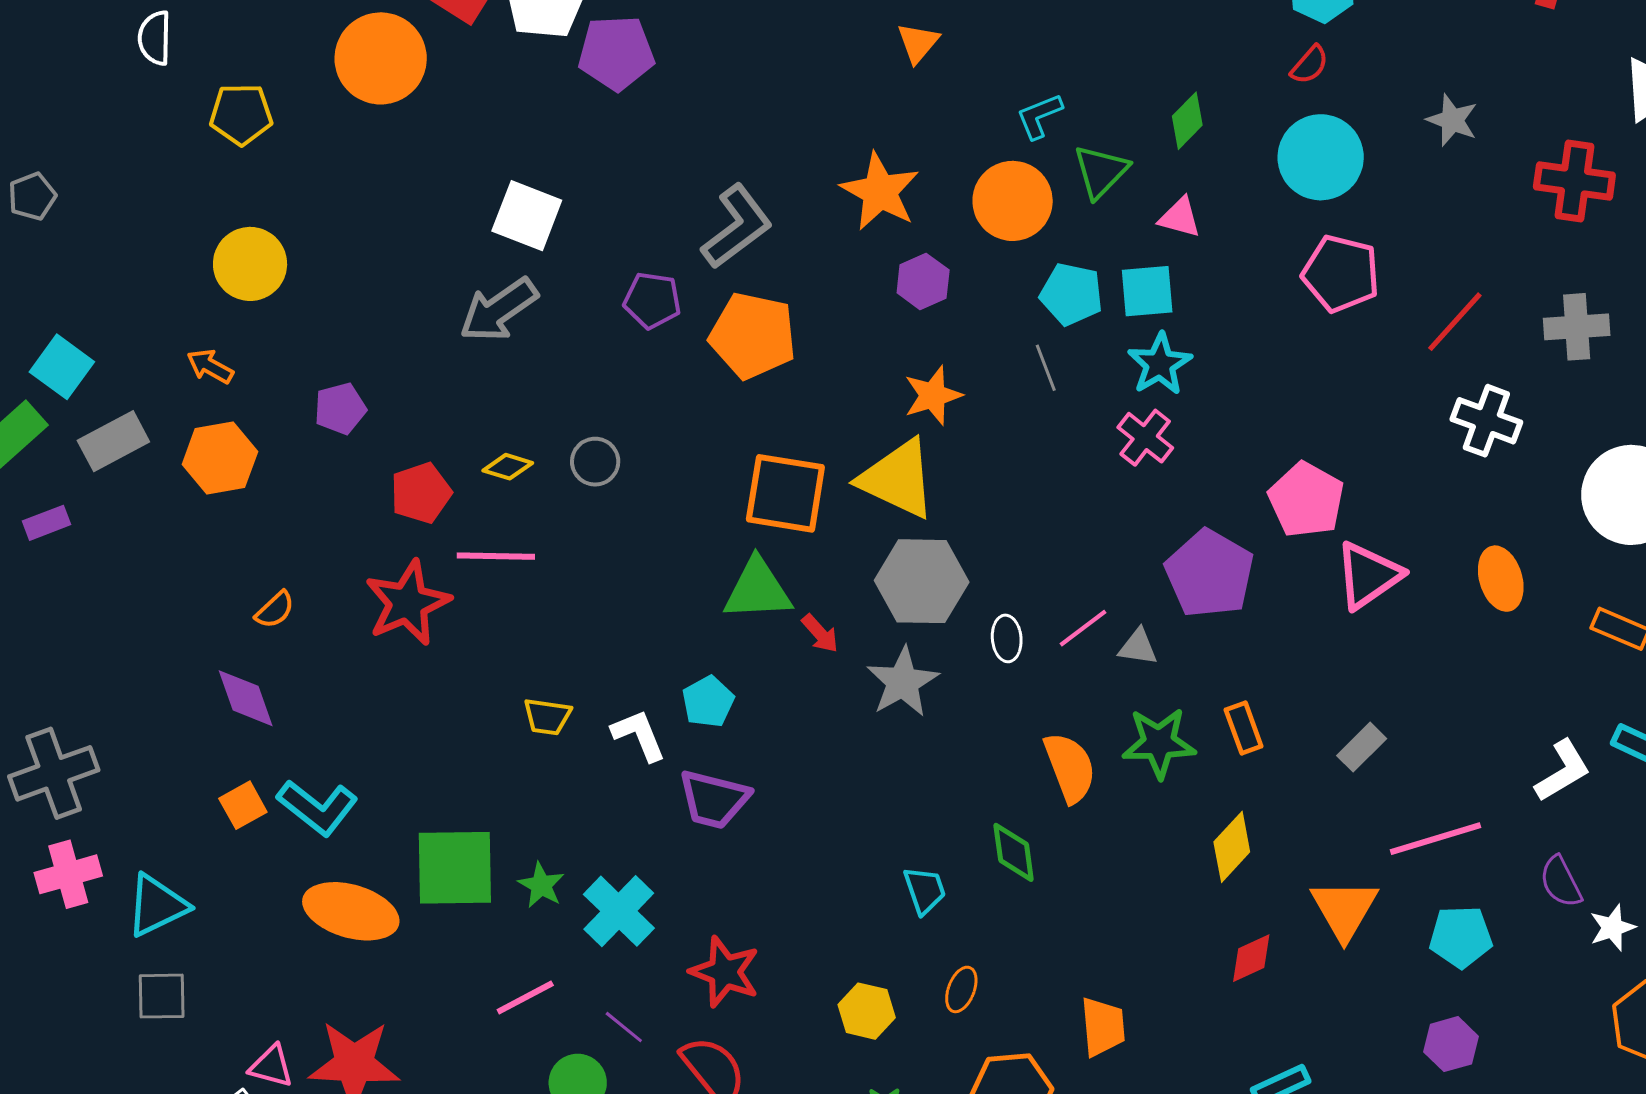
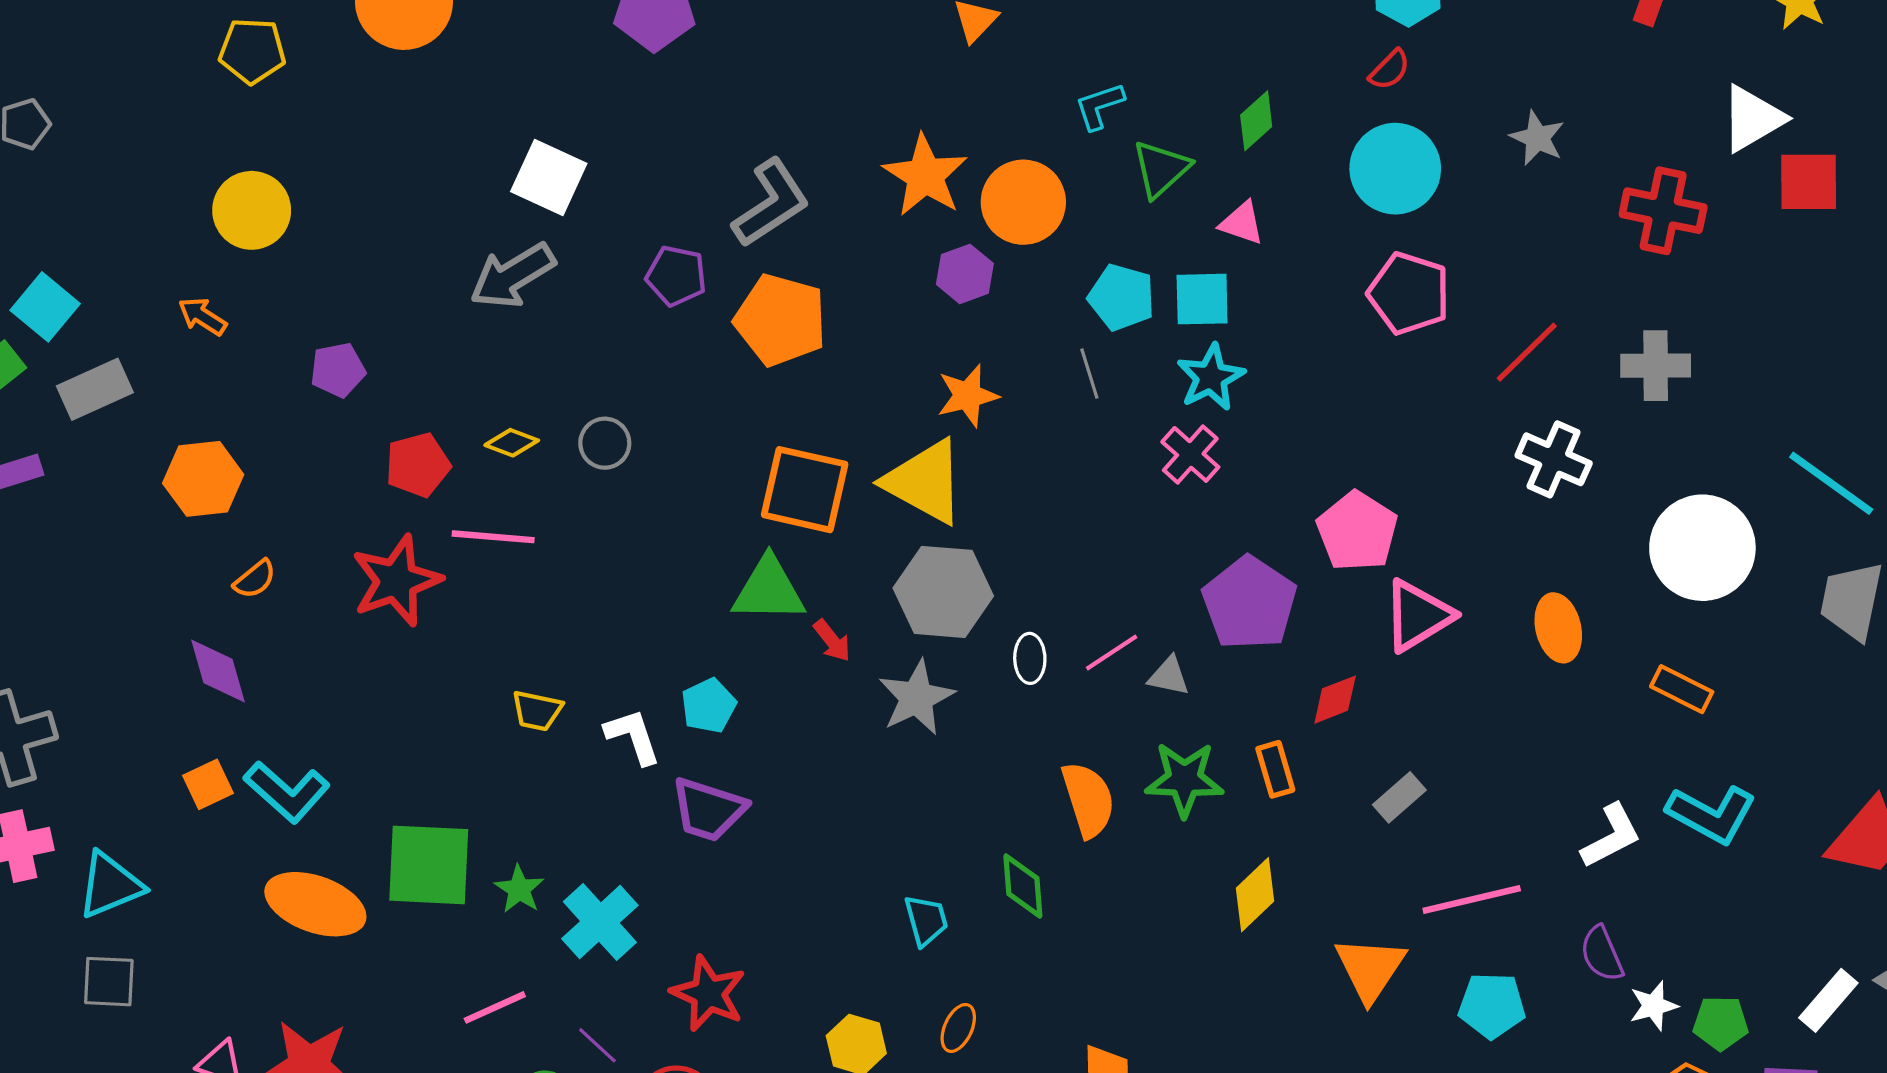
orange circle: (1013, 201) -> (1023, 202), moved
orange hexagon: (220, 458) -> (203, 479), moved
red diamond: (1251, 958) -> (1335, 700), moved

